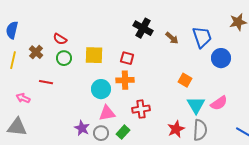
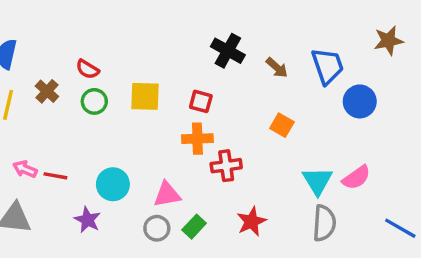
orange square: (185, 80) -> (282, 125), moved
red line: (46, 82) -> (55, 176), moved
cyan circle: (101, 89) -> (113, 184), moved
red cross: (141, 109) -> (226, 166), moved
purple star: (82, 128) -> (88, 220), moved
red star: (176, 129) -> (252, 221), moved

